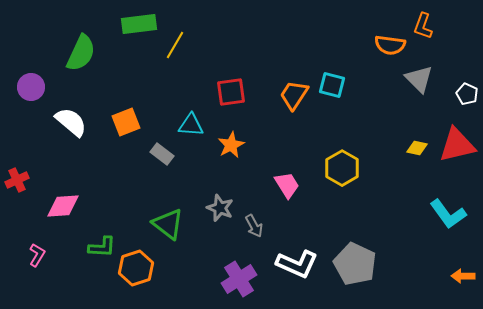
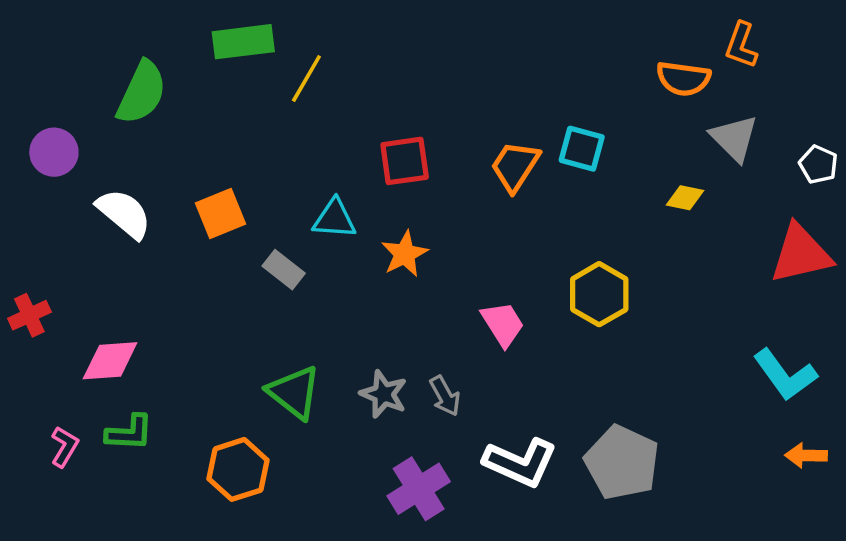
yellow diamond: (417, 148) -> (685, 198), moved
gray star: (220, 208) -> (384, 394), moved
green L-shape: (102, 247) -> (129, 433), moved
orange arrow: (463, 276) -> (806, 455), moved

